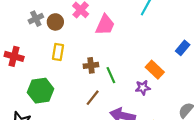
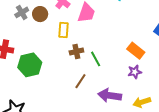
yellow rectangle: (58, 52) -> (63, 30), moved
purple star: (143, 88) -> (135, 72), moved
green hexagon: (41, 91) -> (30, 65), moved

